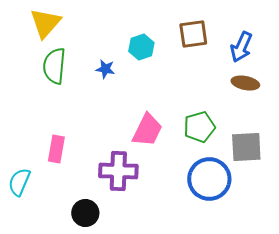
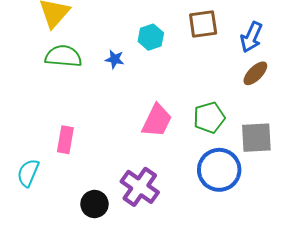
green semicircle: (54, 66) -> (63, 56), turned 90
brown ellipse: (245, 83) -> (255, 73), turned -56
purple cross: (118, 171) -> (140, 187), moved, turned 33

